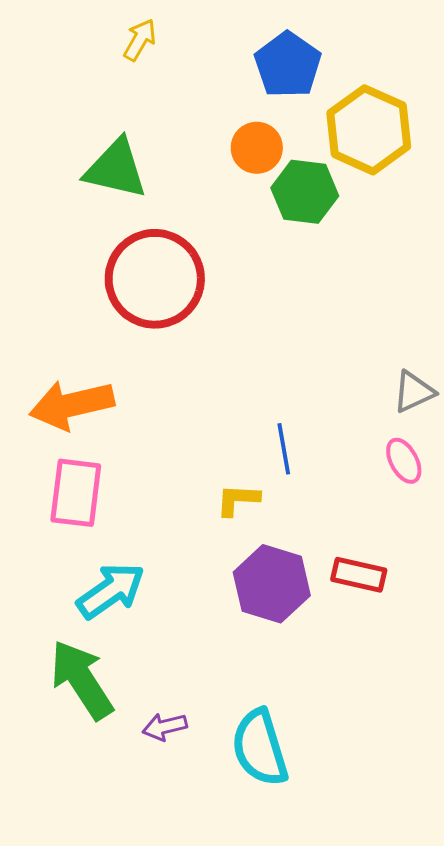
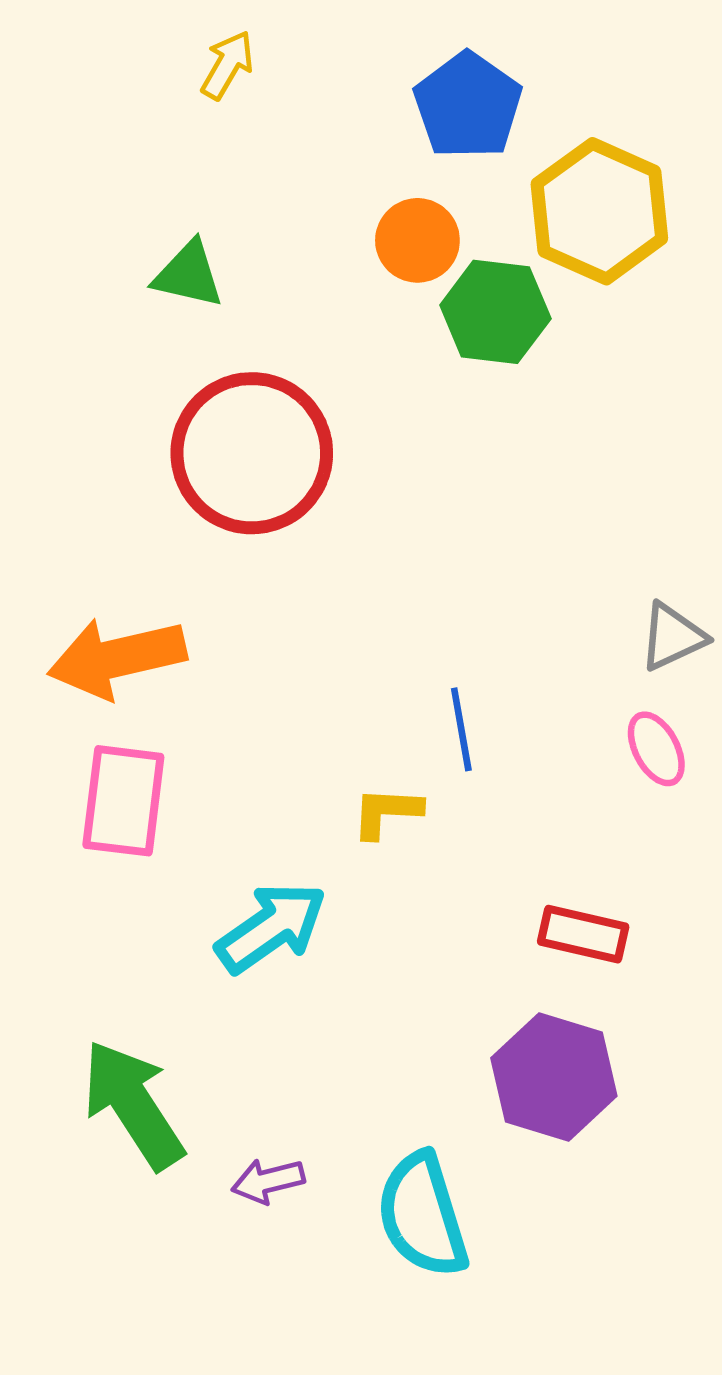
green triangle: (116, 169) -> (188, 275), size x0.7
purple hexagon: (272, 584) -> (554, 1077), moved
cyan arrow: (111, 591) -> (271, 928), moved

